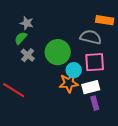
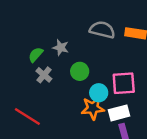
gray star: (27, 23) -> (61, 48), moved
gray semicircle: (91, 37) -> (102, 30), moved
green circle: (58, 52) -> (80, 71), size x0.6

